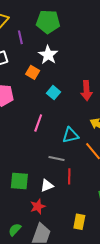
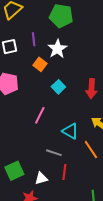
purple line: (20, 37) -> (34, 39), moved
cyan triangle: (70, 135) -> (70, 131), turned 36
green square: (19, 181) -> (14, 171), turned -36

